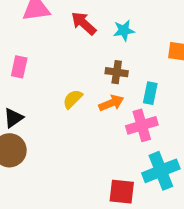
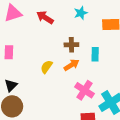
cyan star: (124, 30) -> (81, 13), moved
pink cross: (142, 125) -> (84, 90), moved, turned -30

